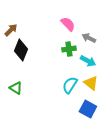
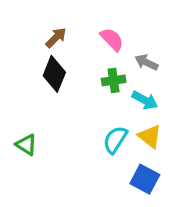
brown arrow: (11, 30) -> (56, 38), moved
black diamond: (21, 50) -> (54, 74), moved

